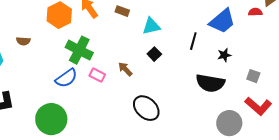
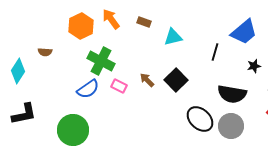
black square: (154, 54) -> (176, 80), moved, size x1.6
black star: (224, 55) -> (254, 66), moved
black ellipse: (146, 108) -> (200, 119), moved
gray circle: (229, 123) -> (231, 126), moved

